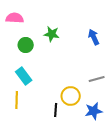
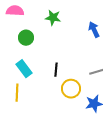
green star: (52, 34) -> (53, 18), moved
black line: (56, 110) -> (56, 70), moved

